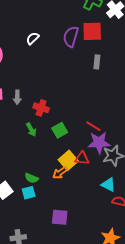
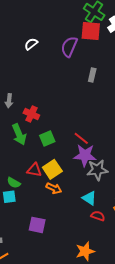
red square: (92, 31) -> (91, 31), moved
green arrow: (31, 130) -> (19, 134), size x1.5
red triangle: (82, 158) -> (34, 170), moved
orange arrow: (60, 173) -> (54, 188), moved, turned -126

